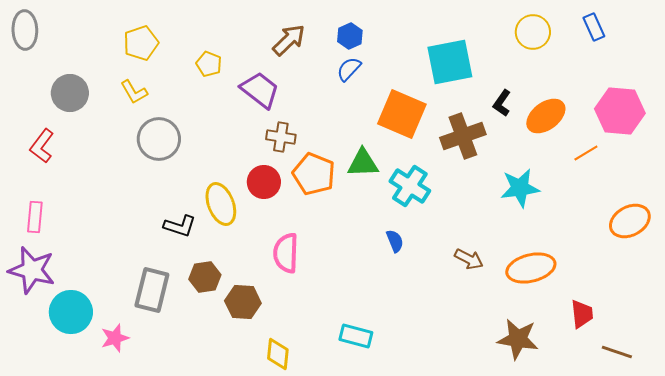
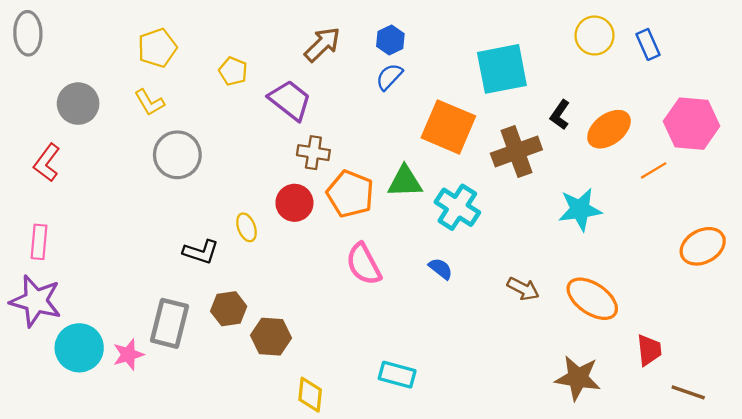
blue rectangle: (594, 27) -> (648, 44), moved
yellow ellipse: (221, 204) -> (246, 227), size x0.6
blue semicircle: (395, 241) -> (441, 269), turned -30
pink semicircle: (286, 253) -> (364, 264), moved, turned -30
orange ellipse: (531, 268) -> (592, 299), turned 48
pink star: (115, 338) -> (128, 355), moved

